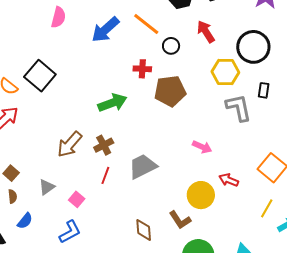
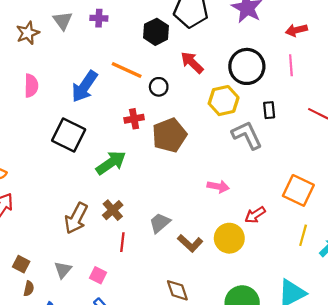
black square: (40, 76) -> (69, 135), moved
gray trapezoid: (143, 166) -> (160, 223), size x0.7
red arrow: (229, 180) -> (255, 215), turned -42
brown semicircle: (13, 196) -> (29, 289), turned 32
brown L-shape: (180, 220) -> (190, 243), moved

